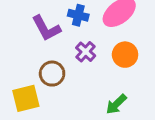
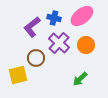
purple L-shape: (46, 28) -> (32, 27), turned 80
purple cross: (86, 52) -> (59, 43), size x1.5

